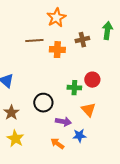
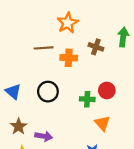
brown cross: (82, 40) -> (96, 47), turned 32
black circle: (43, 103) -> (48, 92), moved
purple arrow: (63, 122) -> (44, 136), moved

